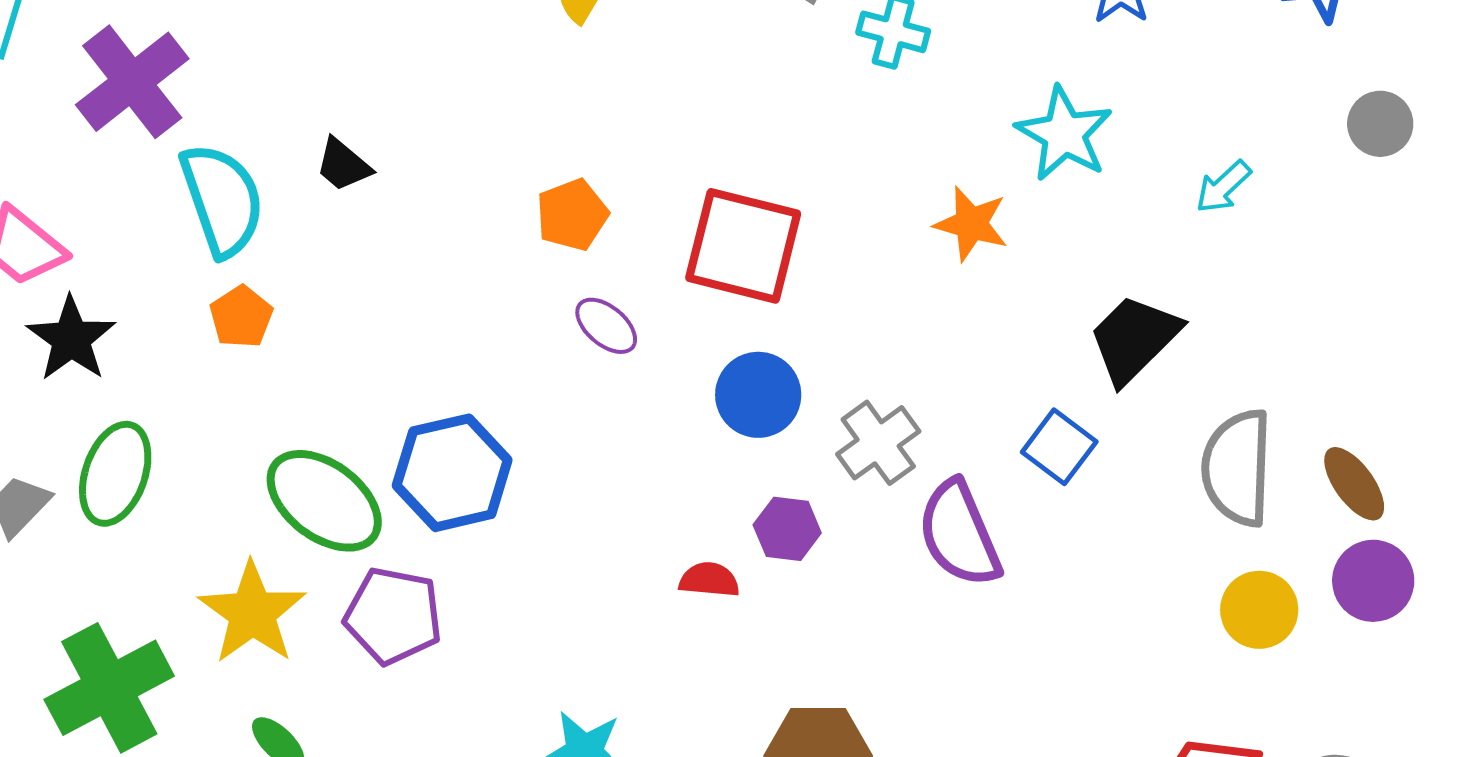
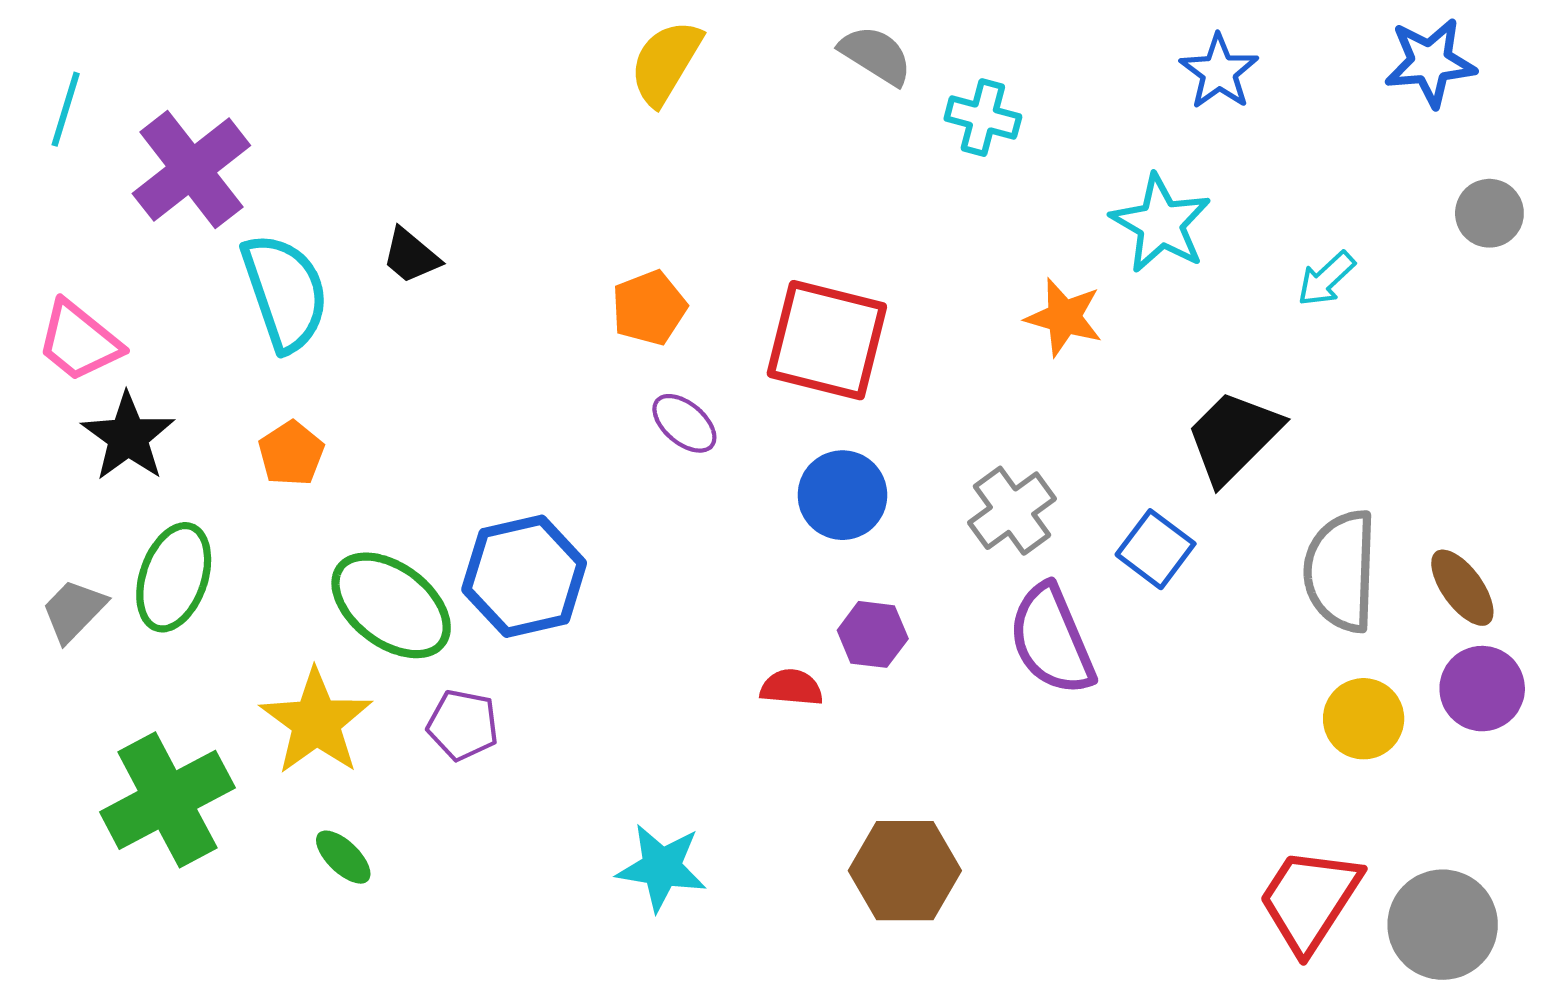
orange pentagon: (241, 317) -> (291, 453), moved
gray cross: (878, 443) -> (1012, 511), moved
purple pentagon: (393, 616) -> (463, 725), size x0.7

